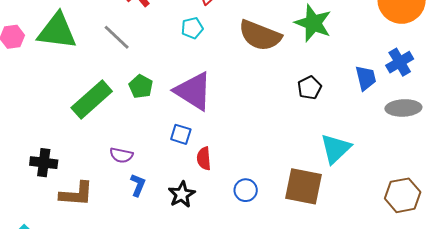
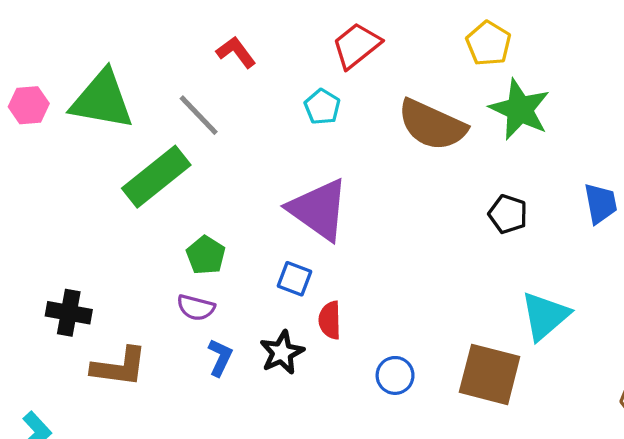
cyan pentagon: (192, 28) -> (322, 107), turned -30
green pentagon: (141, 86) -> (206, 255), moved
black pentagon: (309, 88) -> (508, 214), turned -30
green rectangle: (92, 99) -> (156, 177), moved
black star: (182, 194) -> (282, 353), moved

